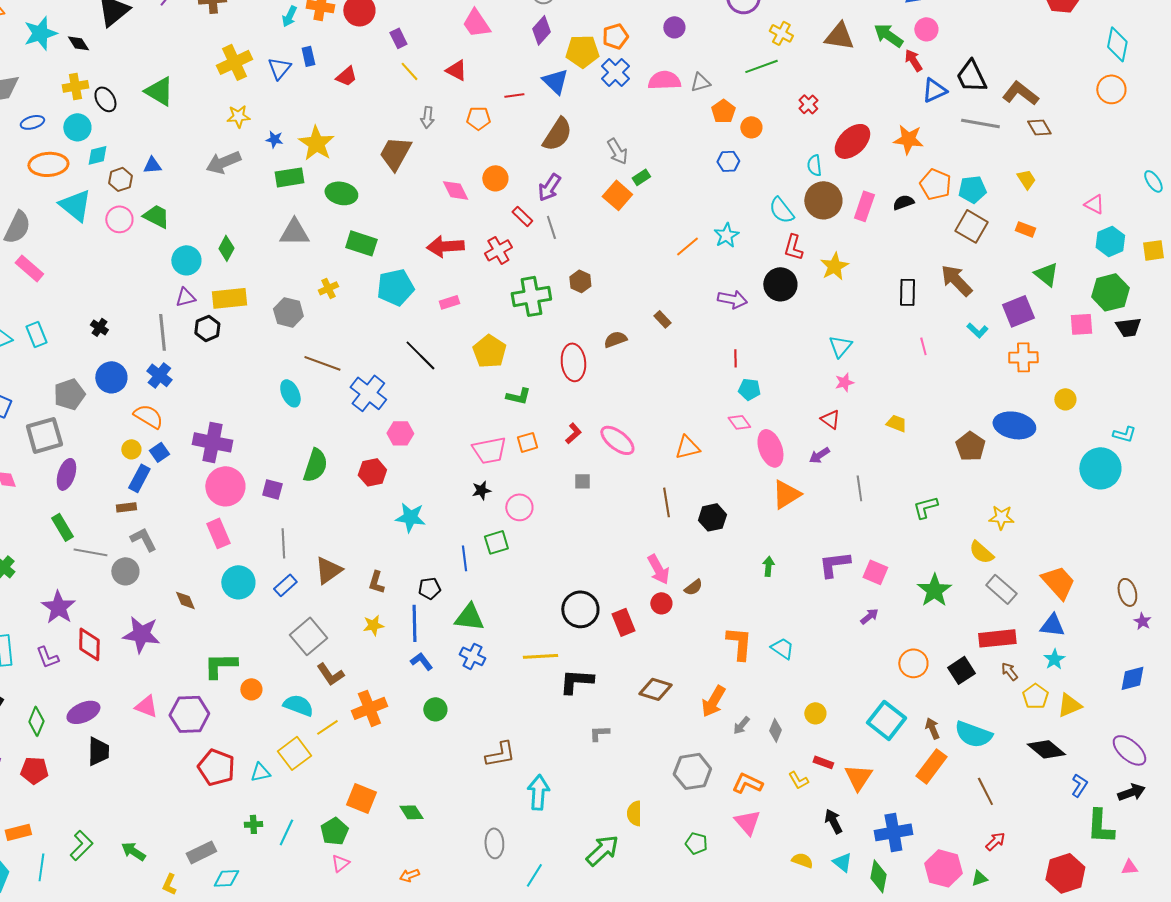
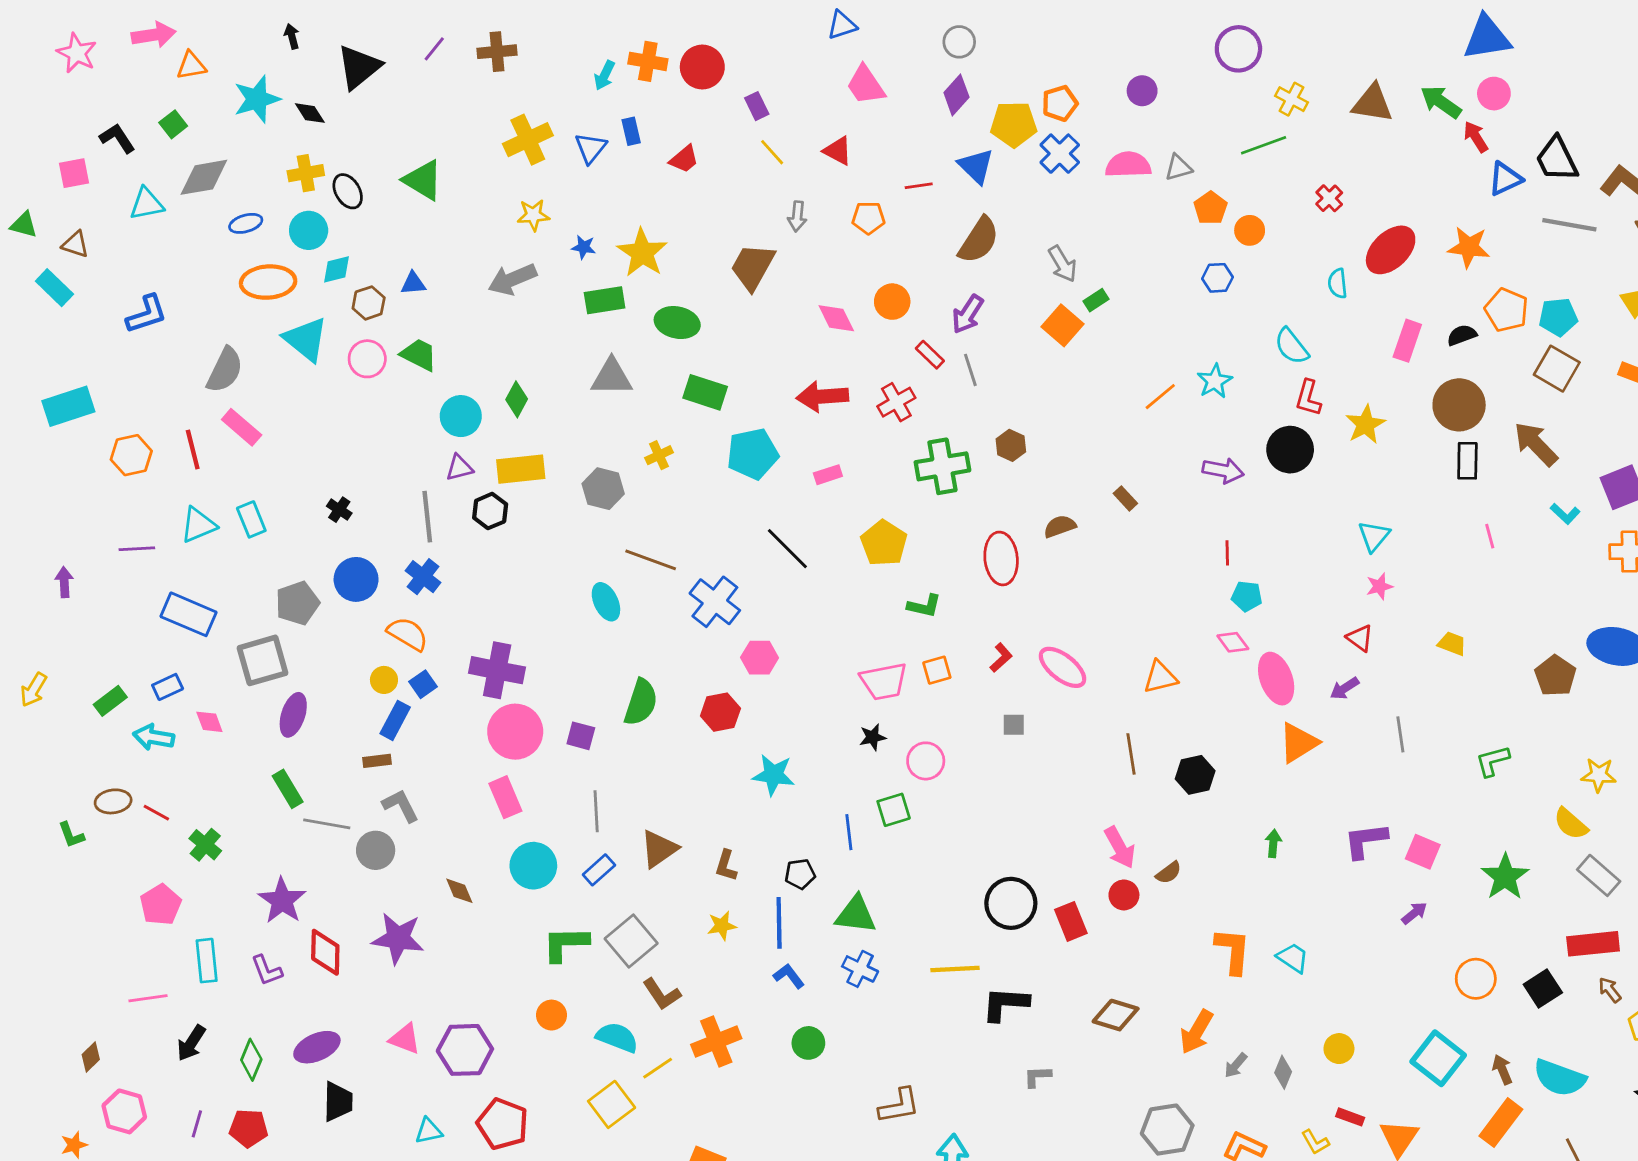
brown circle: (823, 200) -> (1459, 405), moved
green L-shape: (220, 665) -> (565, 944), moved
cyan triangle: (260, 772) -> (429, 1131), moved

